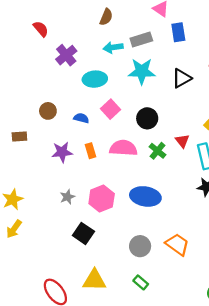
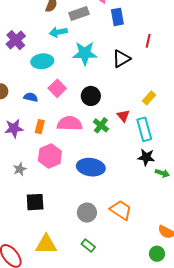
gray rectangle: (141, 39) -> (79, 14), moved
orange rectangle: (90, 151) -> (40, 127), turned 32
pink hexagon: (102, 199) -> (50, 156), moved
black square: (83, 233) -> (35, 202), turned -36

